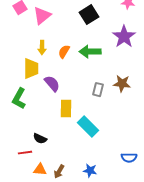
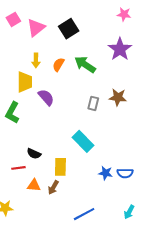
black square: (89, 15) -> (69, 29), moved
green arrow: (90, 52) -> (85, 65), turned 35
yellow rectangle: (66, 109) -> (60, 167), moved
blue star: (90, 171) -> (106, 173), moved

